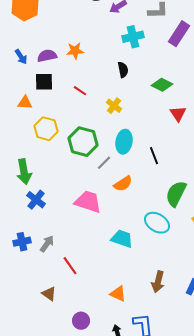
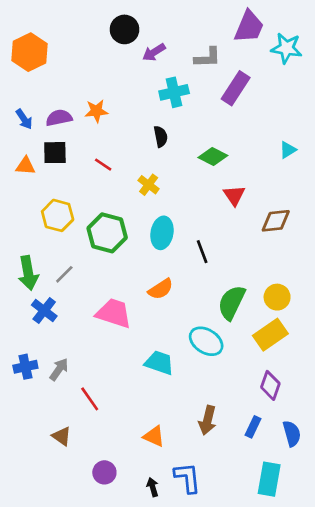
orange triangle: (25, 103) -> (25, 166), moved
gray line: (104, 163) -> (64, 274), moved

